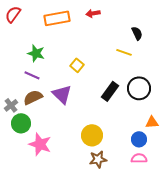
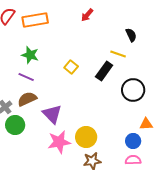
red arrow: (93, 13) -> (87, 15), turned -40
orange rectangle: (57, 18) -> (35, 20), moved
black rectangle: (110, 91) -> (104, 71), moved
purple triangle: (62, 94) -> (52, 114), moved
pink star: (40, 144) -> (59, 142), moved, turned -30

